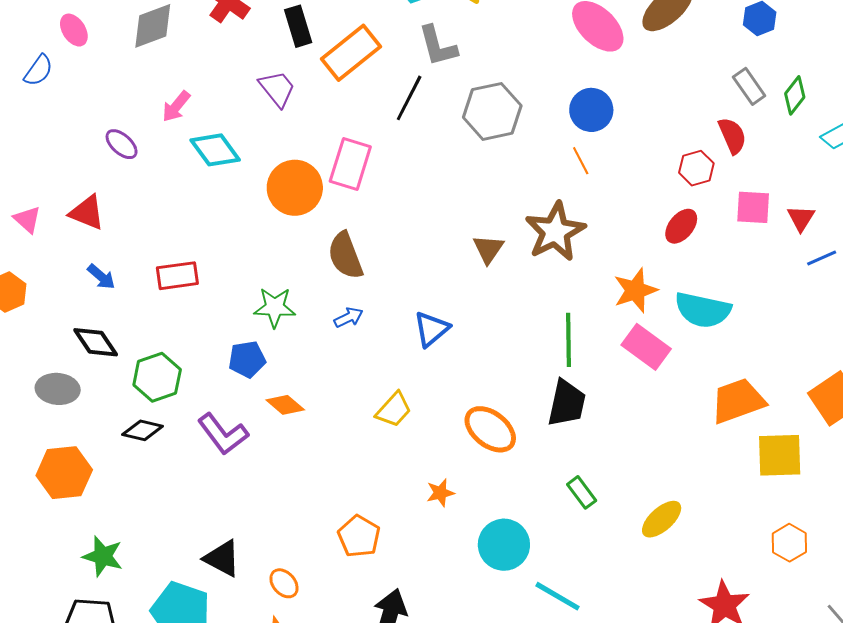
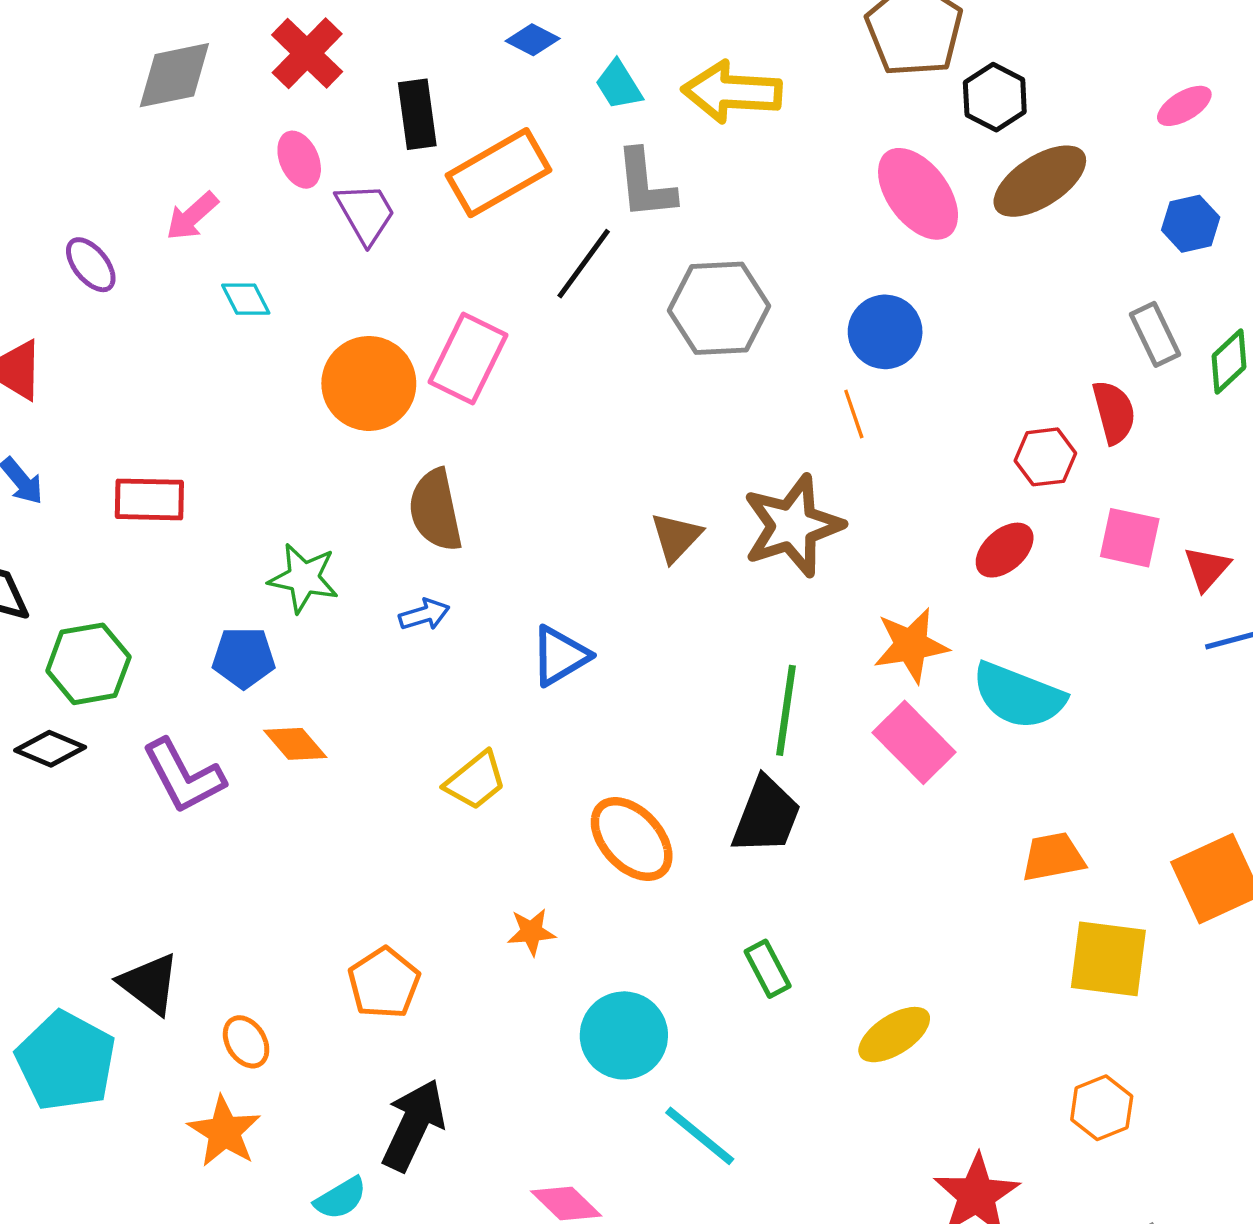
pink ellipse: (74, 30) -> (299, 160), moved
cyan diamond: (215, 150) -> (246, 299), size x0.6
orange trapezoid: (738, 401) -> (1053, 857), size x0.7

